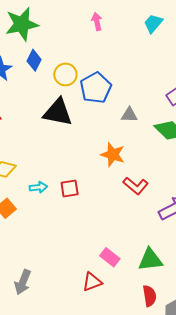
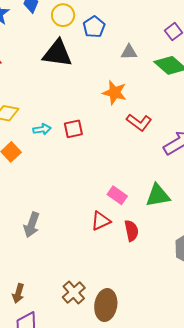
blue pentagon: (96, 88) -> (94, 27), size x0.7
red semicircle: (149, 296) -> (131, 231), moved

